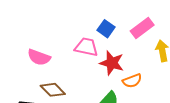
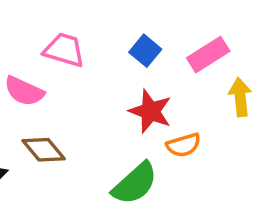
pink trapezoid: (86, 47) -> (64, 50), moved

